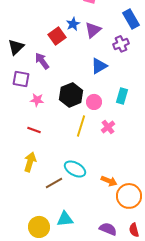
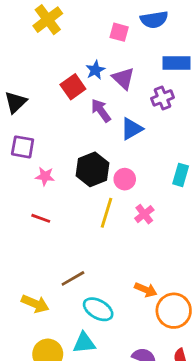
blue rectangle: (131, 19) -> (176, 63), turned -60
purple triangle: (93, 30) -> (123, 78), turned -36
purple arrow: (42, 61) -> (101, 111), moved
cyan rectangle: (122, 96) -> (181, 175), moved
yellow arrow: (30, 162) -> (35, 304), moved, turned 96
cyan ellipse: (75, 169) -> (98, 309), moved
brown line: (54, 183) -> (73, 278), moved

